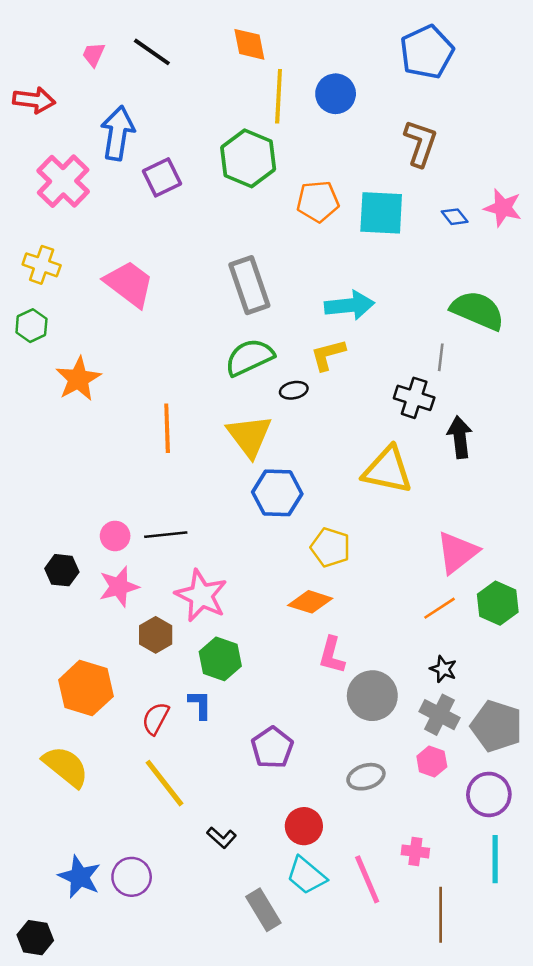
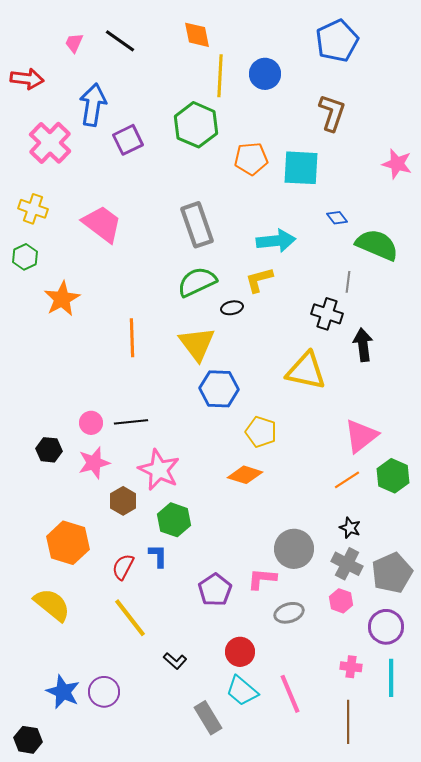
blue diamond: (455, 217) -> (337, 218), moved
pink L-shape: (332, 655) -> (262, 579), moved, turned 80
gray pentagon: (496, 726) -> (392, 573), turned 30
pink cross: (415, 851) -> (351, 667), moved

